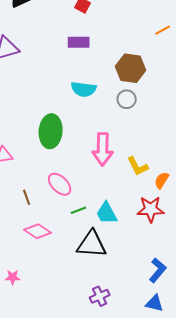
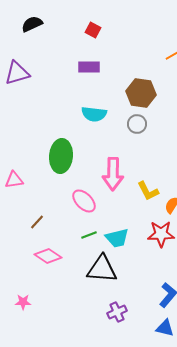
pink ellipse: (60, 184) -> (84, 201), moved
brown line: (27, 197) -> (37, 222), turned 63
cyan trapezoid: (107, 213) -> (117, 238), turned -75
purple cross: (100, 296) -> (117, 312), moved

